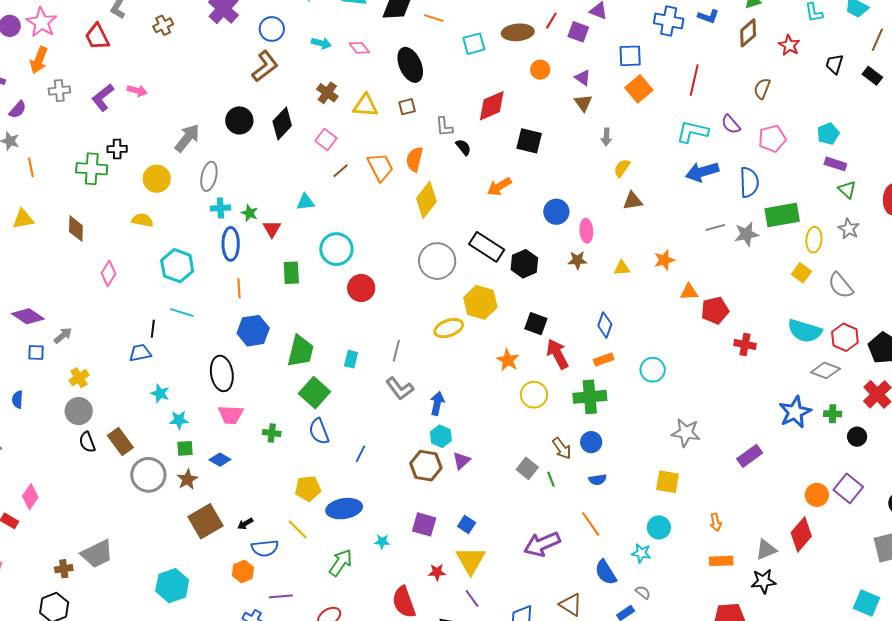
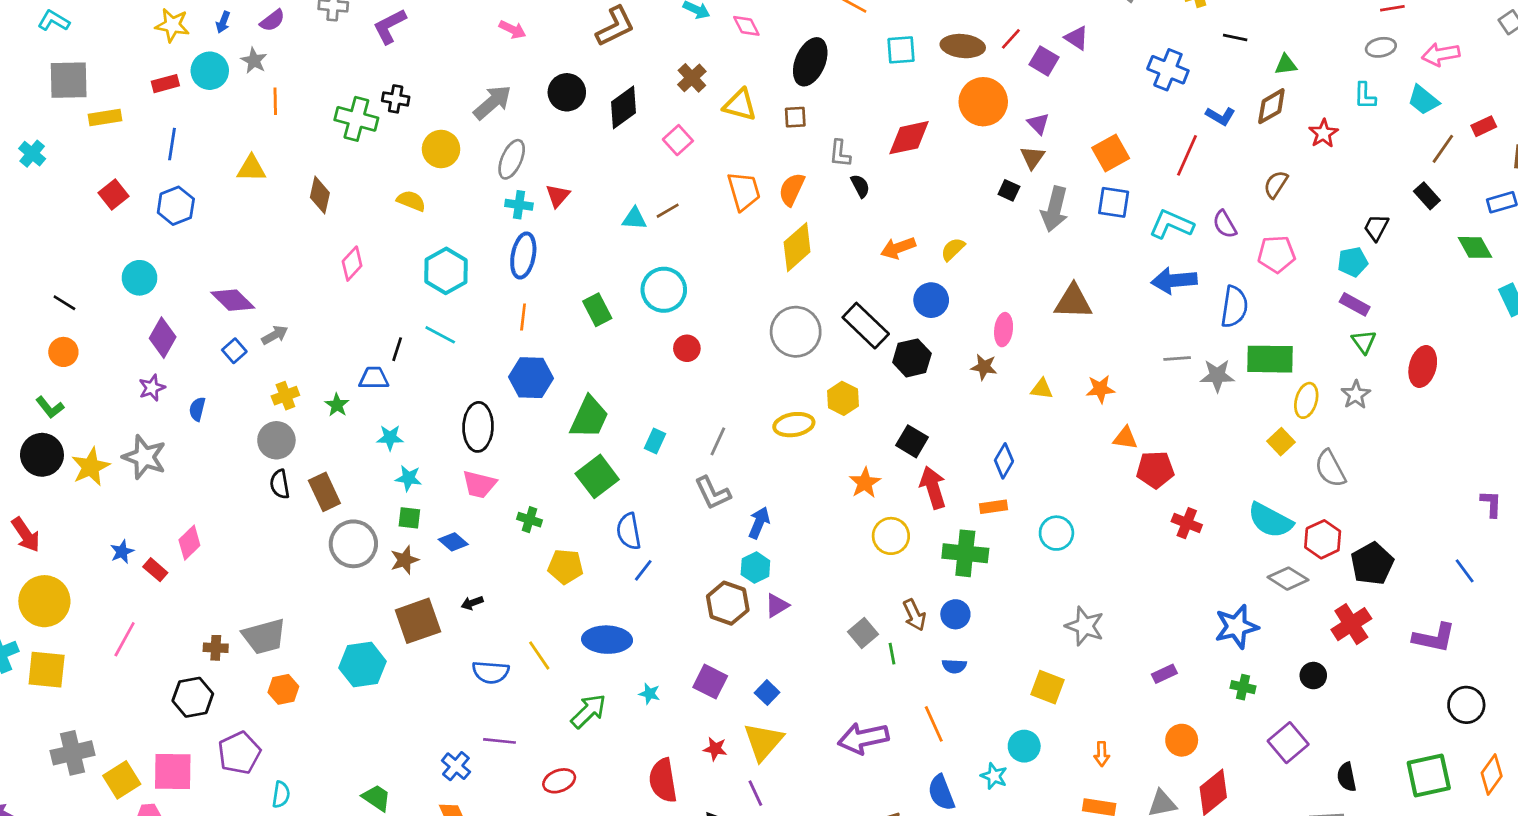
blue L-shape: (708, 16) -> (1220, 116), moved
blue square: (630, 56) -> (1114, 202), moved
black trapezoid: (834, 64) -> (1376, 228), moved
black ellipse: (410, 65) -> (810, 62), turned 36
orange circle: (540, 70) -> (983, 102), size x1.8
pink arrow: (137, 91) -> (512, 29), moved
gray arrow: (606, 137) -> (1055, 209), size x1.8
black square: (529, 141) -> (1009, 190), moved, size x0.6
yellow semicircle: (622, 168) -> (953, 249), moved
brown line: (340, 171) -> (668, 211), moved
brown triangle: (633, 201) -> (1073, 302), size x1.4
blue circle: (556, 212) -> (931, 300), moved
green star: (249, 213) -> (337, 405), moved
red triangle: (272, 229) -> (558, 196), moved
green rectangle: (291, 273) -> (597, 310), turned -35
red circle: (361, 288) -> (687, 348), size x0.7
yellow hexagon: (480, 302) -> (843, 398), size x0.7
blue square: (36, 352) -> (234, 351), turned 36
cyan star: (160, 393) -> (390, 438), turned -30
green cross: (833, 414) -> (1243, 687), moved
blue semicircle: (319, 431) -> (629, 531), moved
purple rectangle: (750, 456) -> (1164, 674), size x0.7
yellow pentagon: (308, 488) -> (565, 567), moved
orange circle: (817, 495) -> (1182, 740), moved
black arrow: (245, 524) -> (472, 603), moved
orange hexagon: (243, 571) -> (283, 689), moved
cyan hexagon: (172, 586) -> (363, 665), moved

